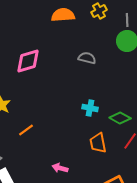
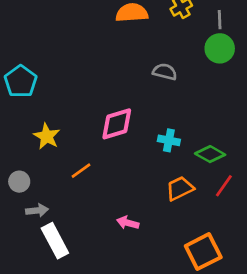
pink diamond: (28, 61) -> (117, 124), moved
orange trapezoid: (98, 143) -> (180, 188), turned 75

